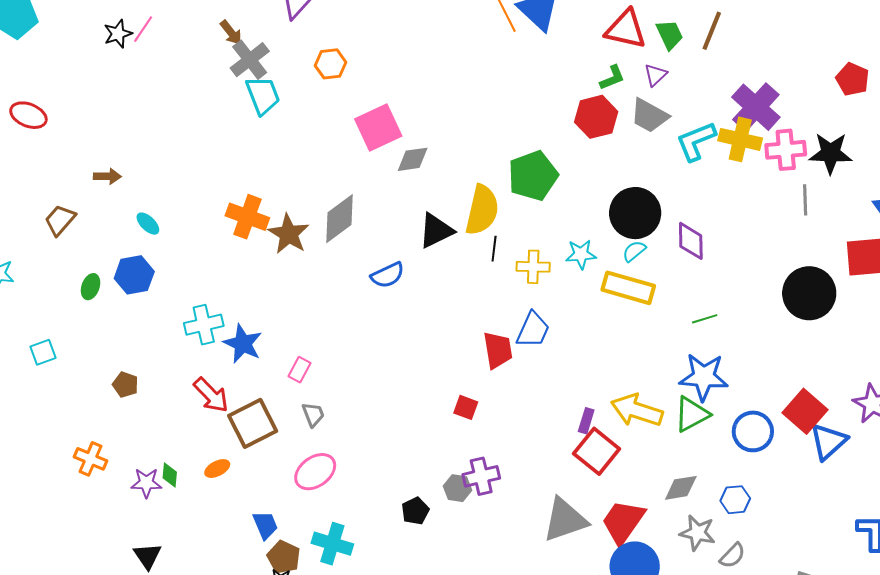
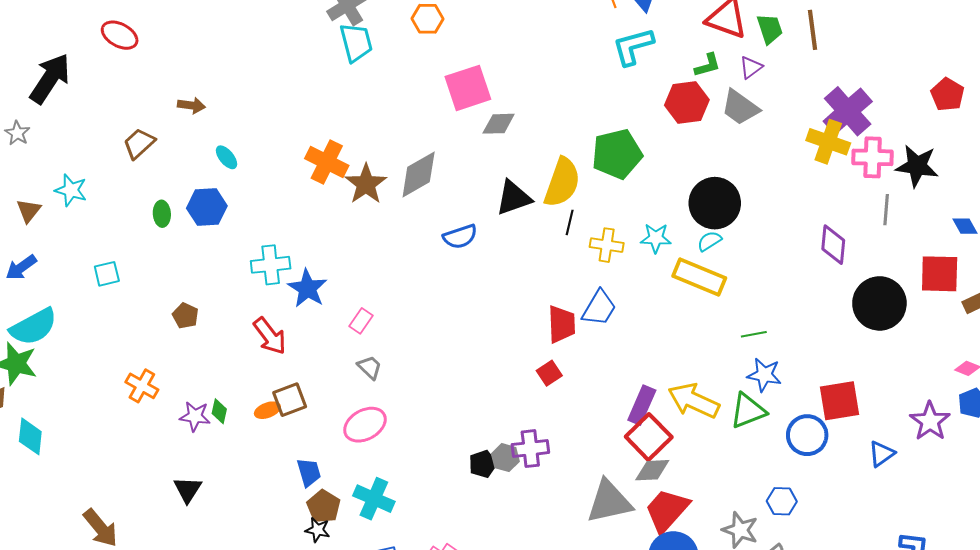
brown line: (712, 31) -> (812, 30), turned -36
cyan L-shape: (696, 141) -> (633, 46), moved
purple diamond: (691, 241) -> (833, 245), moved
green ellipse: (91, 287) -> (162, 214), turned -30
green line: (705, 319) -> (754, 334), moved
blue star: (704, 377) -> (764, 375), size x0.7
red square: (466, 407) -> (549, 373), moved, turned 30
red square: (805, 411) -> (840, 401), moved, turned 33
gray trapezoid: (313, 414) -> (370, 367), turned -32
purple rectangle: (586, 421) -> (642, 405), size x1.5
brown square: (253, 423) -> (290, 400), moved, size x0.7
blue triangle: (828, 441) -> (882, 454), size x0.7
gray diamond: (681, 488) -> (652, 470), moved
black pentagon: (415, 511) -> (483, 464), moved

